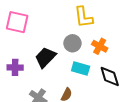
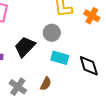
orange cross: (100, 46) -> (92, 16), moved

